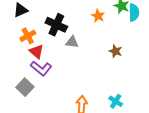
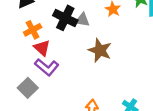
gray triangle: (72, 42) -> (82, 20), moved
brown star: (116, 51) -> (100, 50), moved, size x1.5

